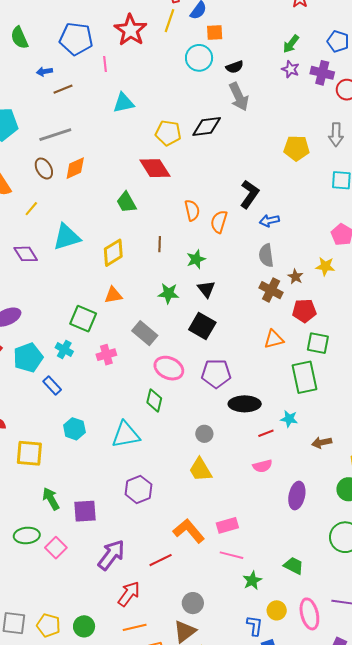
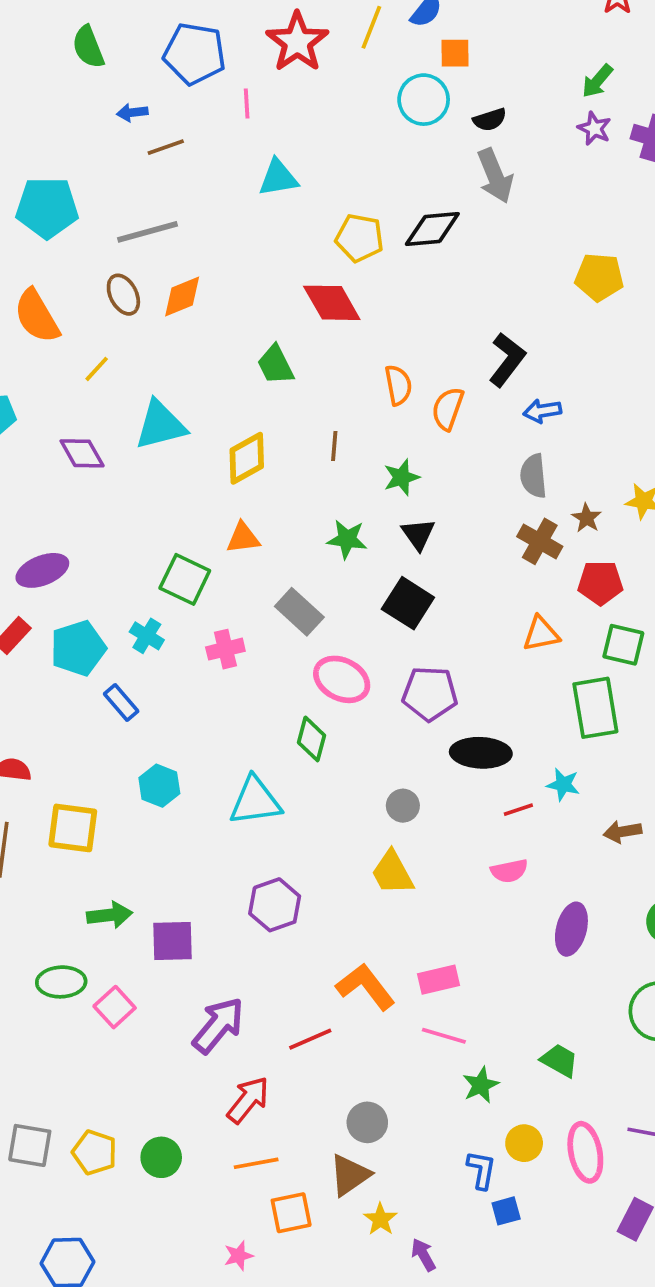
green arrow: (51, 499) -> (110, 915), turned 110

